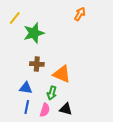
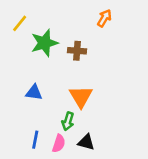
brown cross: (37, 64) -> (77, 51), moved
orange triangle: (62, 74) -> (81, 96), turned 36
blue triangle: (26, 88) -> (34, 93), moved

